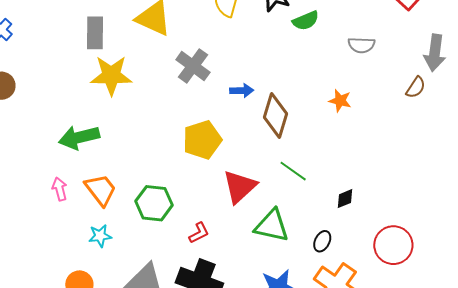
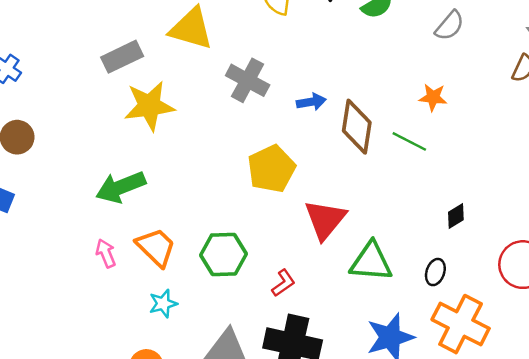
gray rectangle: (95, 33) -> (122, 57), turned 72
gray semicircle: (361, 45) -> (450, 26), turned -44
green line: (293, 171) -> (409, 141), moved

